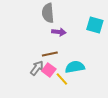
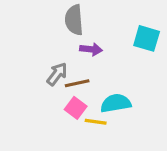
gray arrow: (37, 68) -> (57, 74), moved
yellow line: (62, 79) -> (96, 122), turned -40

